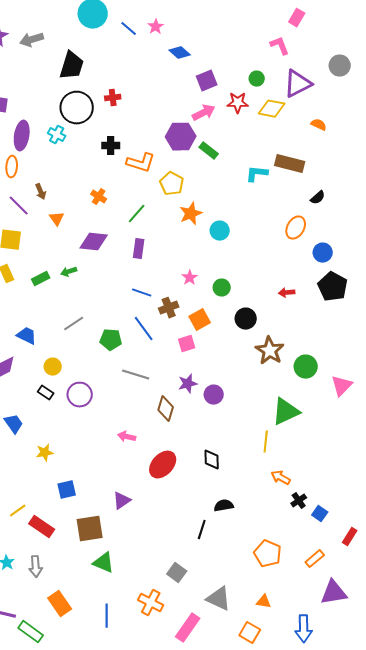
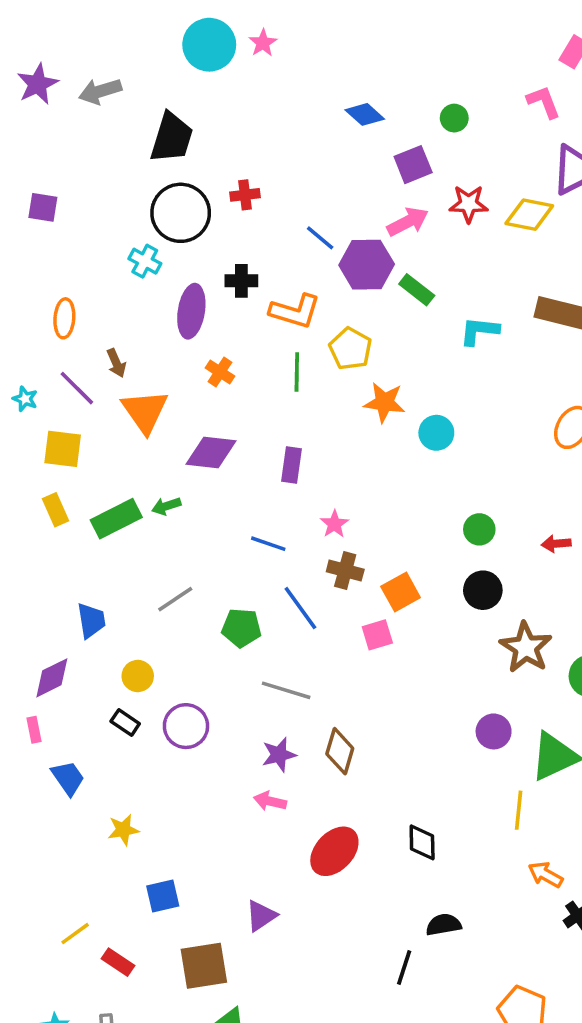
pink star: (156, 27) -> (263, 43), moved
blue line: (129, 29) -> (320, 238), moved
green circle: (257, 79) -> (454, 118), moved
purple ellipse: (22, 136) -> (191, 311), moved
cyan L-shape: (257, 174) -> (479, 331), moved
green line: (137, 214) -> (297, 372), moved, turned -40
orange star: (191, 214) -> (384, 402), turned 30
orange triangle: (57, 219) -> (145, 411), size x1.8
pink star: (190, 278) -> (334, 524), moved
green rectangle: (41, 279) -> (116, 519), size x1.5
green circle: (222, 288) -> (479, 529), moved
blue line: (142, 293) -> (268, 544), moved
brown cross: (169, 308) -> (345, 570), turned 36
blue trapezoid: (27, 336) -> (91, 621), turned 55
purple star: (188, 384) -> (279, 755), moved
purple circle: (214, 395) -> (494, 731), moved
red rectangle: (42, 527) -> (118, 962), size x0.7

